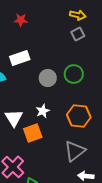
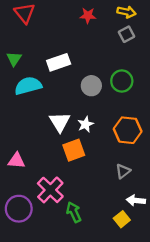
red star: (21, 20) -> (88, 15), moved
white triangle: (14, 118) -> (60, 122), moved
gray triangle: (75, 151) -> (123, 171), size x0.6

